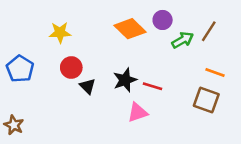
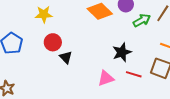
black star: (125, 80) -> (122, 52), moved
red line: (153, 86) -> (134, 74), moved

